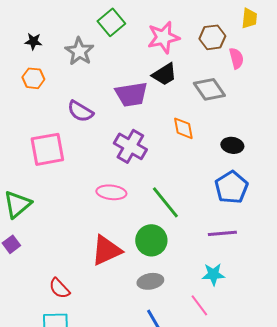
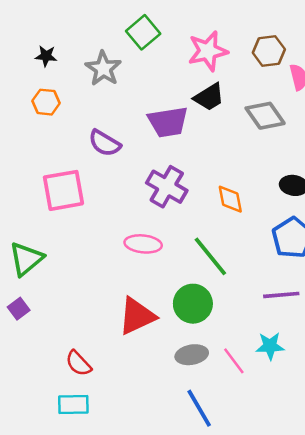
orange diamond: (183, 128) -> (230, 199), moved
pink line: (199, 305) -> (234, 361), moved

